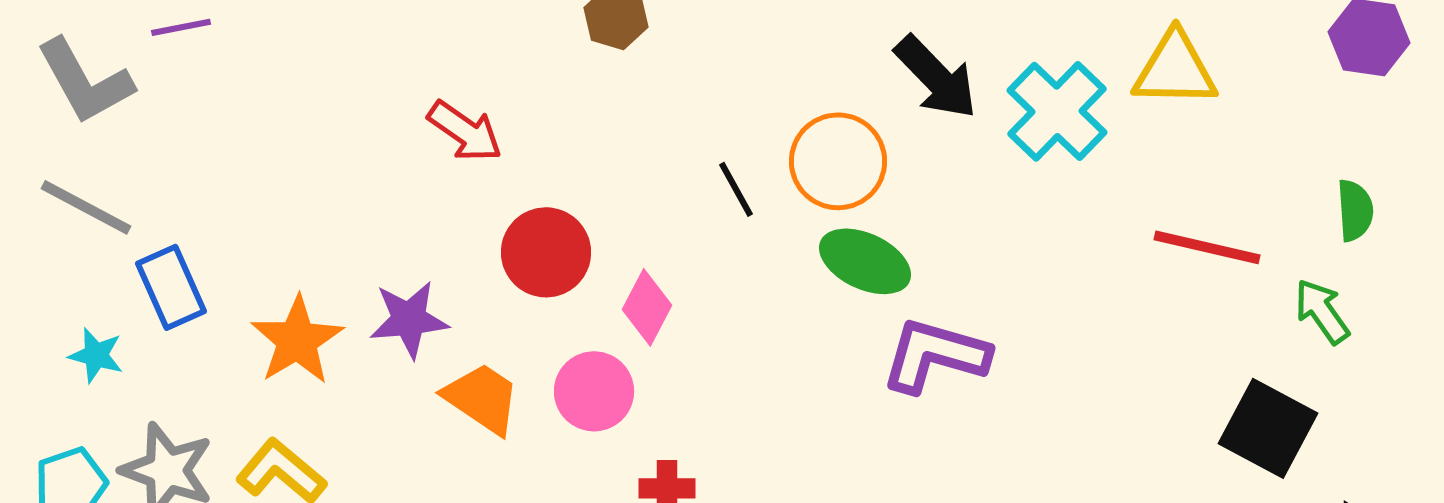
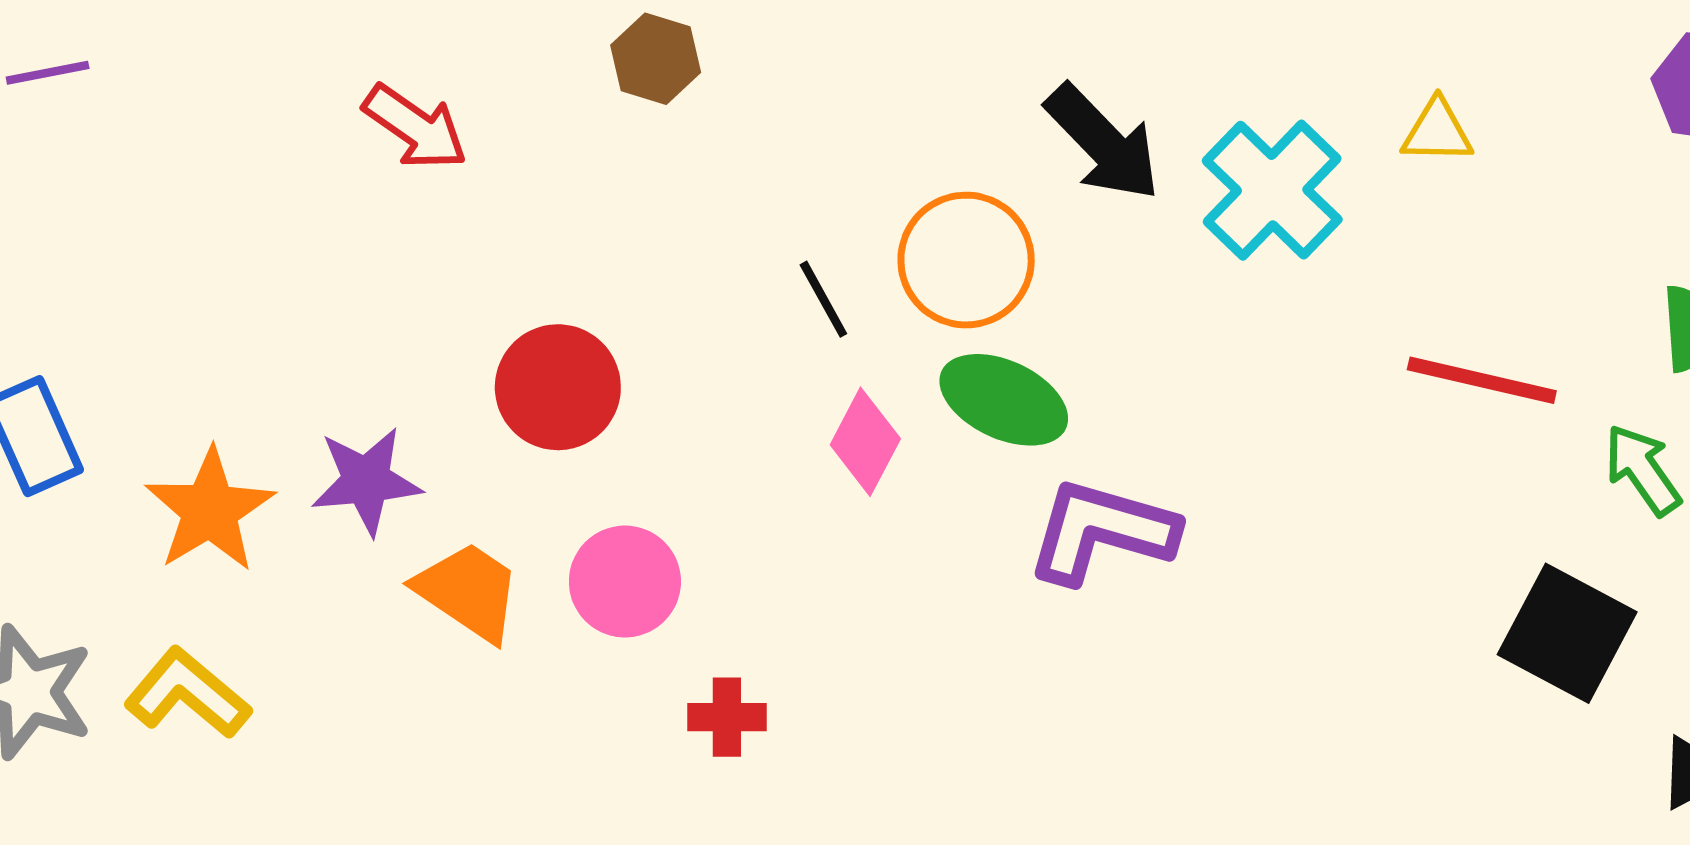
yellow triangle: (1175, 69) -> (1437, 131), size x0.6
red arrow: (465, 131) -> (415, 127), moved
pink diamond: (647, 307) -> (865, 442), moved

